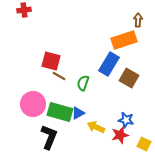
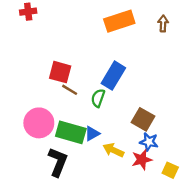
orange rectangle: (124, 40) -> (119, 21), moved
blue rectangle: (109, 64) -> (113, 76), moved
brown square: (129, 78) -> (143, 119), moved

